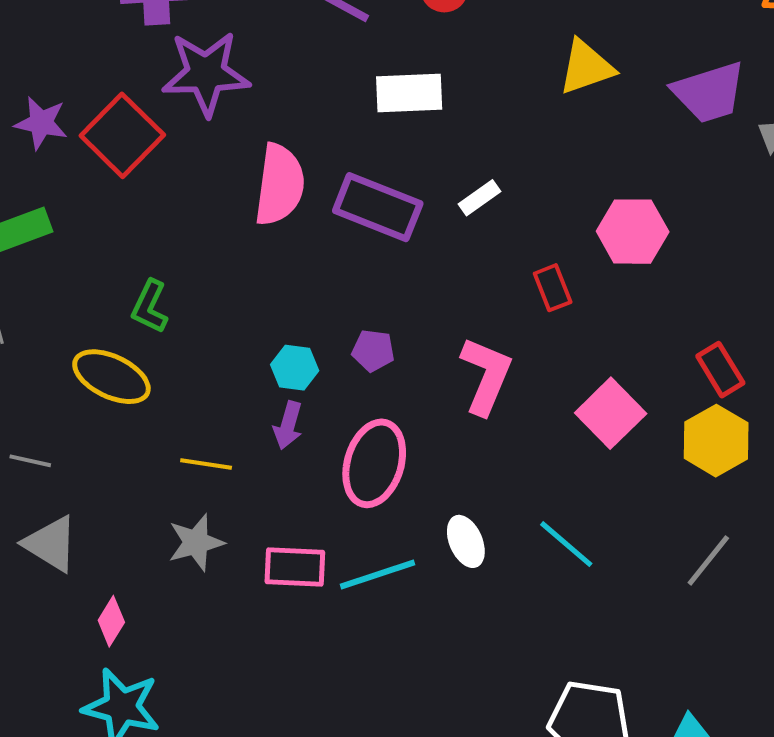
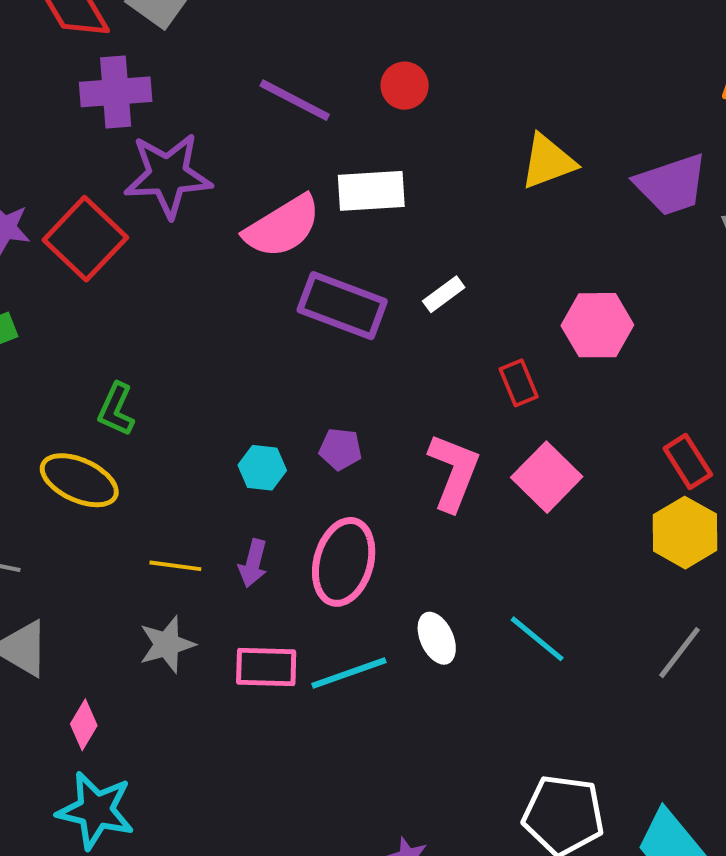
pink semicircle: (280, 185) -> (282, 227), moved, turned 52
pink square: (611, 413) -> (547, 477), moved
purple arrow: (288, 425) -> (253, 563), moved

